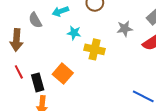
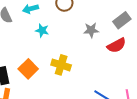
yellow cross: (95, 49) -> (61, 65), moved

